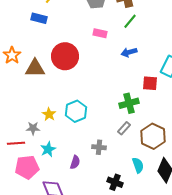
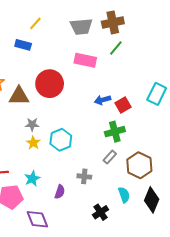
pink rectangle: (100, 33) -> (85, 60), size x1.5
blue arrow: (129, 52) -> (103, 100), moved
red square: (150, 83) -> (123, 105), moved, turned -35
gray star: (33, 128) -> (32, 124), moved
black cross: (115, 182) -> (101, 212), turned 35

